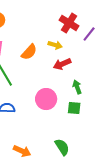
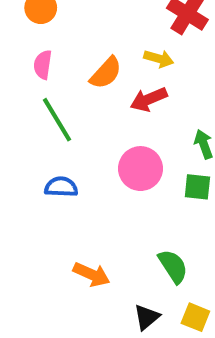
red arrow: (62, 64) -> (149, 99), moved

